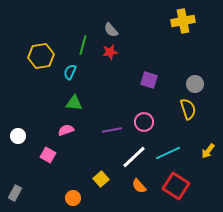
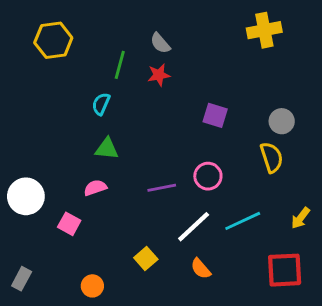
yellow hexagon: (41, 56) -> (53, 40), moved
white circle: (18, 136) -> (26, 196), size x1.6
red square: (176, 186) -> (285, 270), moved, turned -36
orange circle: (73, 198) -> (92, 286), moved

